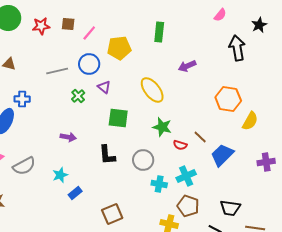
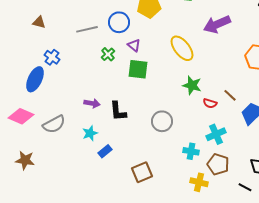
purple arrow: (187, 66) -> (217, 24), size x1.5
blue cross: (22, 99) -> (52, 57), turned 35
green square: (118, 118) -> (138, 69), moved
purple arrow: (68, 137) -> (92, 103), moved
black L-shape: (107, 155) -> (118, 111), moved
gray circle: (143, 160) -> (162, 121), moved
cyan cross: (159, 184) -> (191, 151), moved

